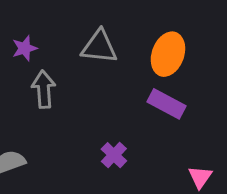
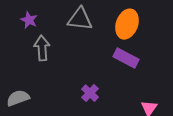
purple star: (25, 48) -> (29, 20), turned -30

